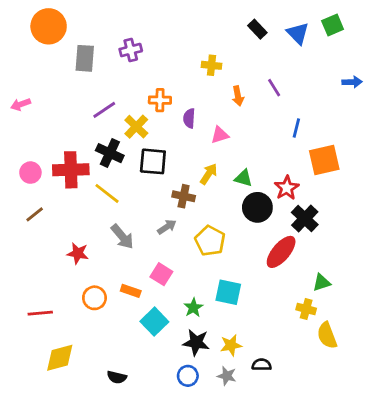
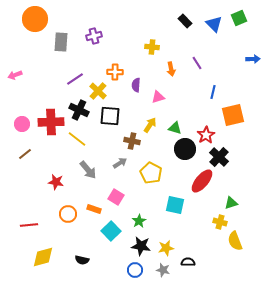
cyan square: (228, 292) -> (175, 205), moved
black semicircle: (117, 377) -> (82, 260), moved

